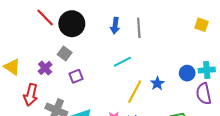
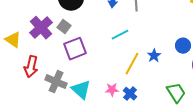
purple cross: (45, 68) -> (41, 28), moved, size x1.6
purple square: (76, 76) -> (75, 49), size x1.6

